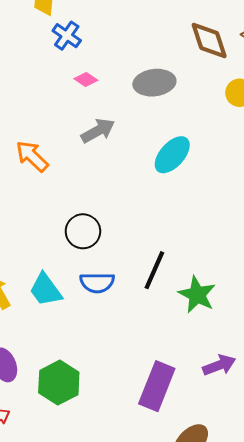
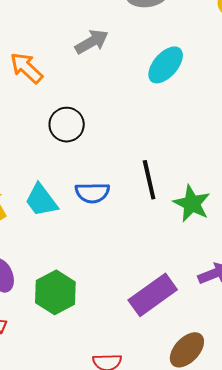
black circle: (83, 231) -> (67, 125), moved
black line: (154, 270) -> (149, 180), turned -36
purple rectangle: (157, 386) -> (153, 295), turned 33

